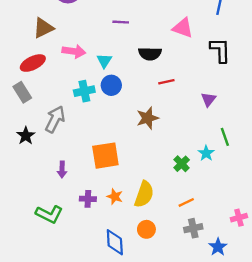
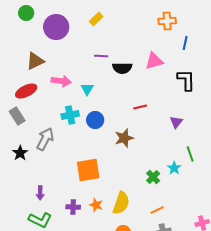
pink triangle: (183, 28) -> (154, 61), turned -36
black semicircle: (150, 54) -> (122, 68), moved
blue circle: (111, 85) -> (95, 120), moved
purple arrow: (62, 170) -> (40, 193), moved

